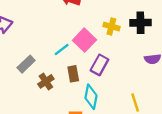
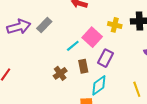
gray rectangle: (26, 64) -> (44, 25), moved
cyan diamond: (91, 97) -> (99, 85), turned 45

